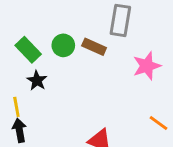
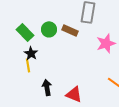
yellow line: (16, 107) -> (28, 65), moved
black arrow: (19, 130) -> (47, 87), moved

